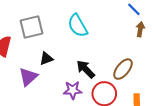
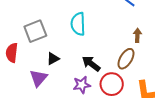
cyan semicircle: (78, 26) -> (78, 24), turned 35
brown arrow: (140, 29) -> (137, 35), moved

